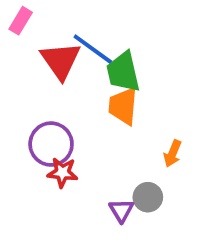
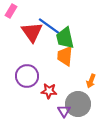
red star: (62, 173) -> (49, 91), moved
gray circle: (148, 197) -> (78, 104), size x1.6

